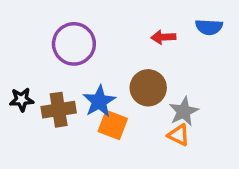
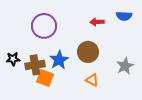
gray star: (184, 111) -> (125, 66), moved
orange square: (113, 125) -> (45, 78), moved
orange triangle: (179, 135) -> (92, 80), moved

